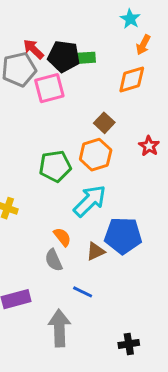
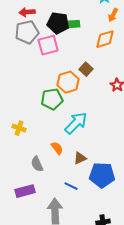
red arrow: (33, 49) -> (27, 12), moved, turned -49
orange hexagon: (96, 155) -> (68, 82), moved
blue pentagon: (123, 236) -> (102, 175), moved
gray semicircle: (54, 260) -> (37, 164), moved

